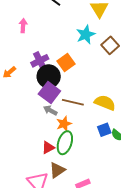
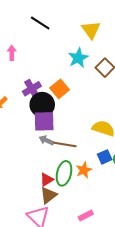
purple square: (49, 92) -> (44, 121), turned -35
brown line: (73, 102) -> (65, 145), moved
orange star: (64, 124) -> (84, 170), moved
brown triangle: (57, 170) -> (48, 195), moved

